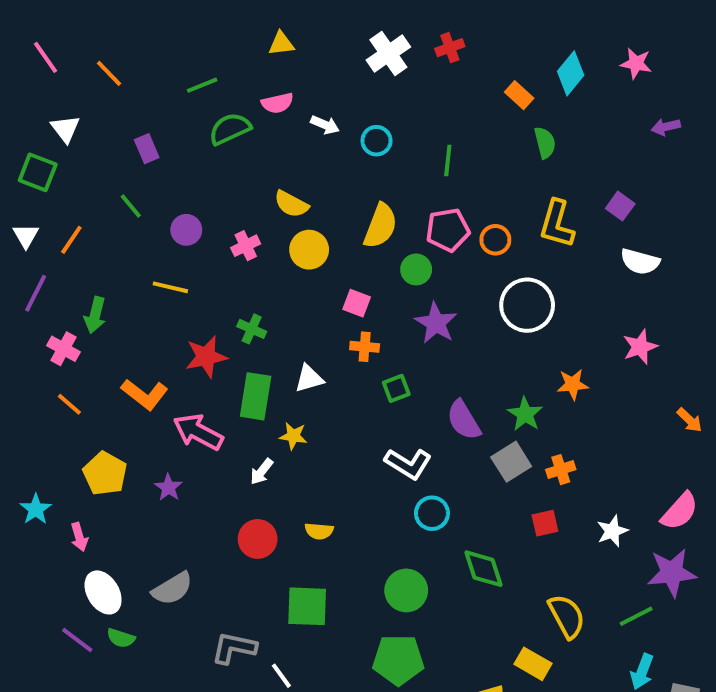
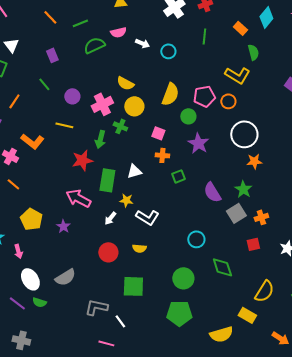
orange line: (109, 73) -> (50, 17), moved
green line: (448, 160) -> (204, 36), moved
yellow L-shape: (557, 224) -> (237, 75), moved, turned -75
pink cross: (246, 246) -> (102, 104), size x1.5
green arrow: (95, 315) -> (100, 139), moved
green cross: (252, 329) -> (120, 126), moved
orange star: (573, 384) -> (254, 161), moved
orange L-shape: (145, 394) -> (32, 141), moved
white L-shape: (408, 464) -> (147, 217), moved
yellow semicircle: (567, 616) -> (264, 291), turned 60

